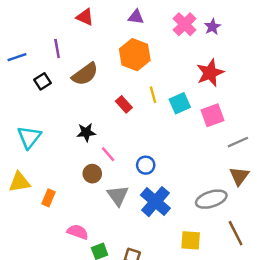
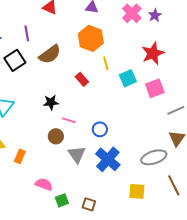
black square: (42, 81) -> (15, 60), size x1.5
yellow line: (153, 95) -> (106, 63), moved
pink line: (108, 154) -> (69, 120), turned -32

